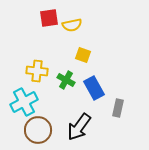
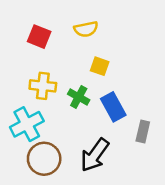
red square: (49, 18) -> (39, 37), moved, turned 30

